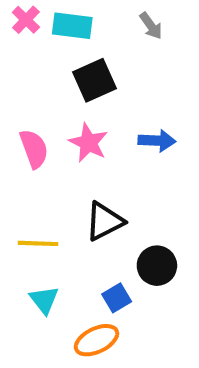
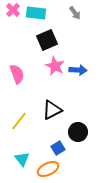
pink star: (88, 143) -> (55, 66), moved
yellow line: (38, 243) -> (19, 121), turned -54
cyan triangle: (44, 300) -> (22, 159), moved

